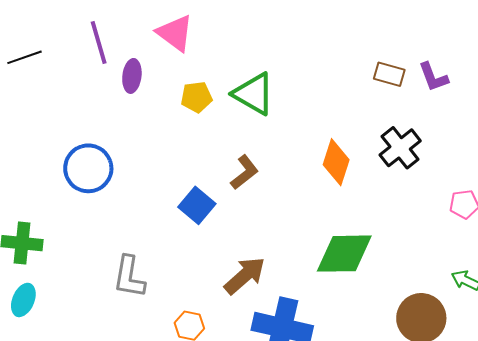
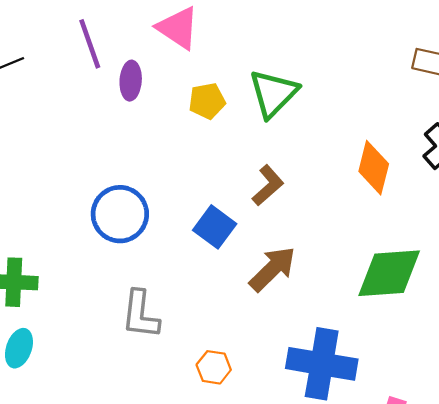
green triangle: (254, 94) -> (273, 93), turned 48
blue circle: (88, 168) -> (120, 214), moved
brown arrow: (245, 276) -> (273, 269), moved

